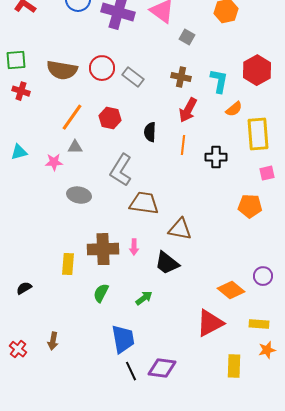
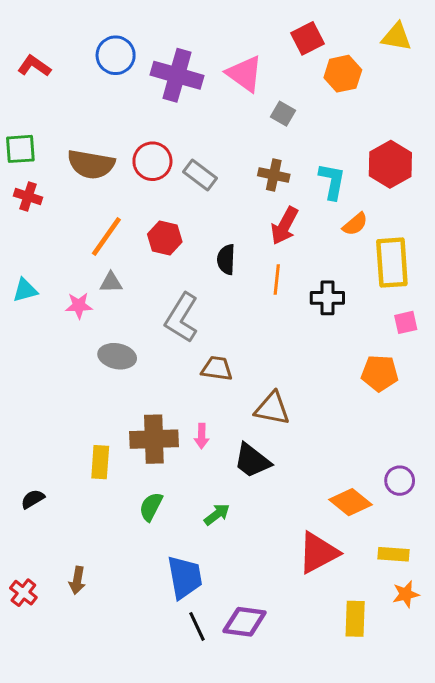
brown trapezoid: (144, 203) -> (217, 368), size x0.7

